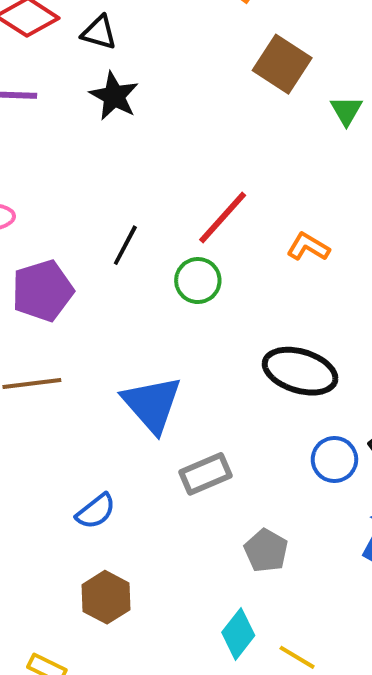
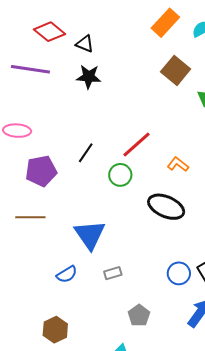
black star: (114, 96) -> (89, 77), turned -30
black ellipse: (300, 371) -> (166, 207), moved
gray rectangle: (206, 474) -> (113, 273), size x0.7
blue semicircle: (96, 511) -> (67, 274), moved

